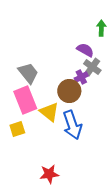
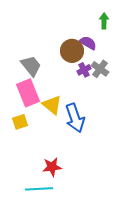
gray cross: (92, 67) -> (100, 69), moved
brown circle: (69, 91) -> (72, 51), moved

